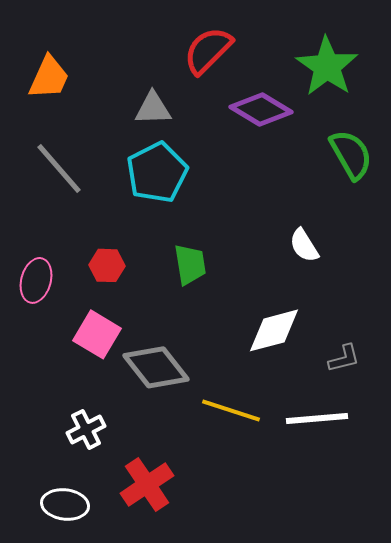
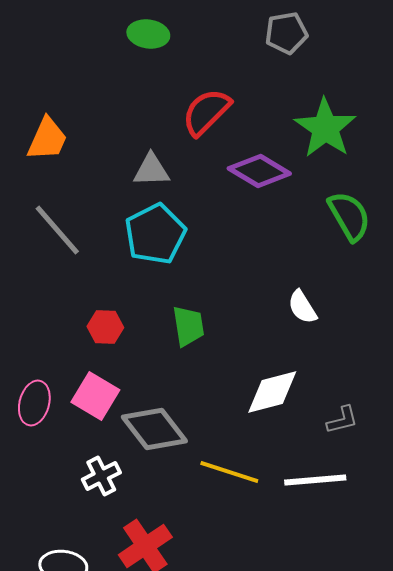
pink ellipse: (36, 280) -> (34, 403), moved
white cross: (86, 429) -> (101, 476), moved

